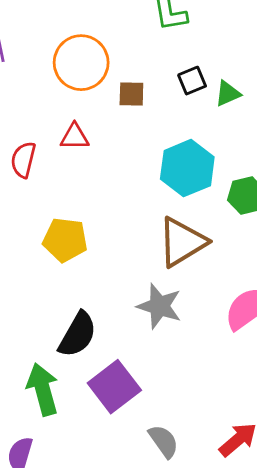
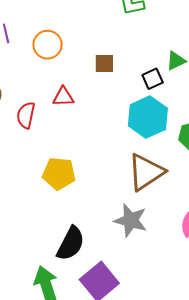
orange circle: (81, 63) -> (48, 45), moved, size x0.7
black square: (192, 81) -> (153, 79), moved

